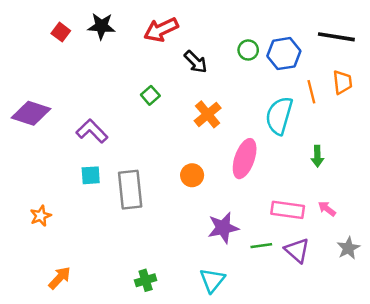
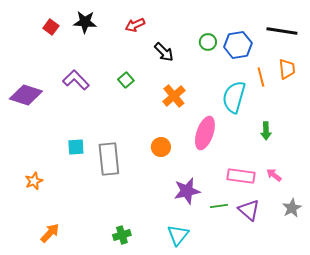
red arrow: (161, 30) -> (135, 25), size x0.7
purple L-shape: (92, 131) -> (76, 80), moved

